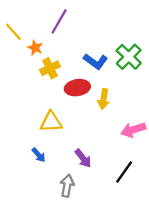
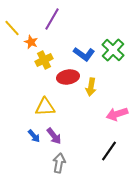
purple arrow: (83, 158) -> (54, 136), moved

